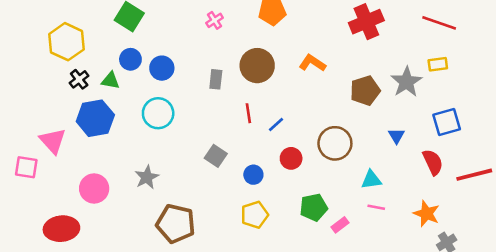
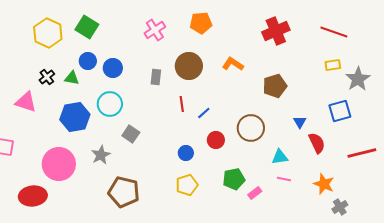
pink cross: (215, 20) -> (155, 30), size x1.5
yellow hexagon: (66, 42) -> (48, 33), moved
gray star: (406, 82) -> (358, 79), moved
blue hexagon: (95, 118) -> (75, 117), moved
pink triangle: (53, 141) -> (26, 102), moved, turned -30
gray square: (216, 156) -> (131, 134), moved
red semicircle: (433, 162) -> (317, 143), moved
pink circle: (94, 188) -> (59, 164), size x1.4

